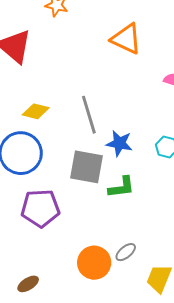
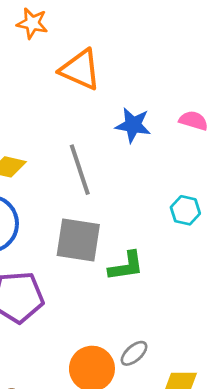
orange triangle: (126, 39) -> (80, 70), moved
blue star: (119, 143) -> (133, 125), moved

